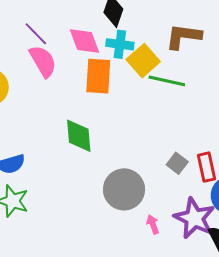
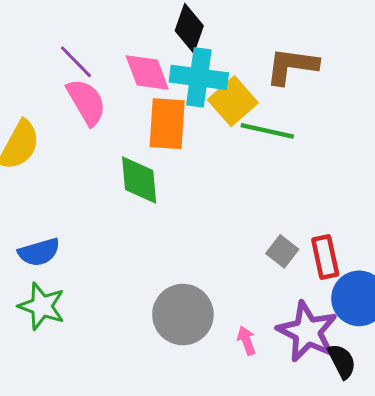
cyan cross: (120, 44) -> (199, 77), size x1.4
green diamond: (79, 136) -> (139, 180), moved
gray circle: (124, 189) -> (183, 315), moved

